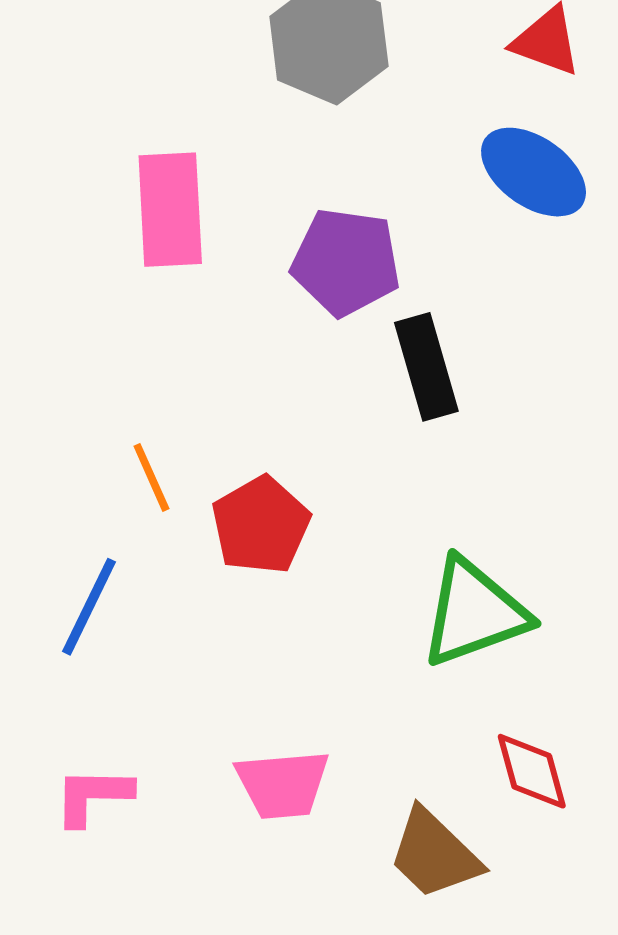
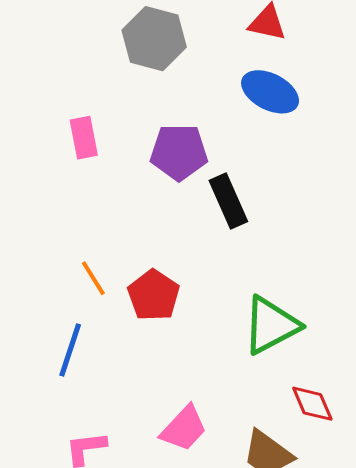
pink rectangle: (170, 210) -> (84, 138), size x0.7
pink trapezoid: (283, 784) -> (184, 428), turned -34

